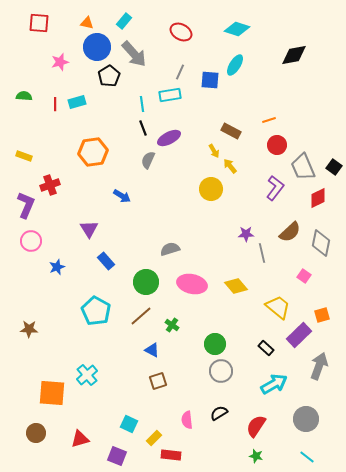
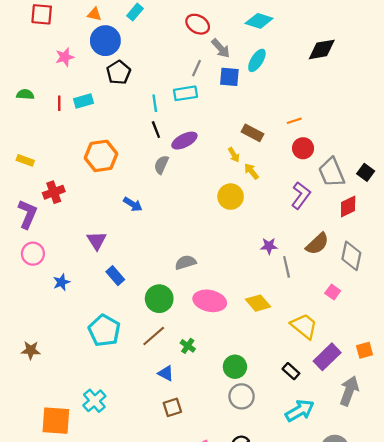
gray arrow: (134, 54) -> (221, 48), moved, size x0.7
orange square: (322, 315) -> (365, 350), moved

